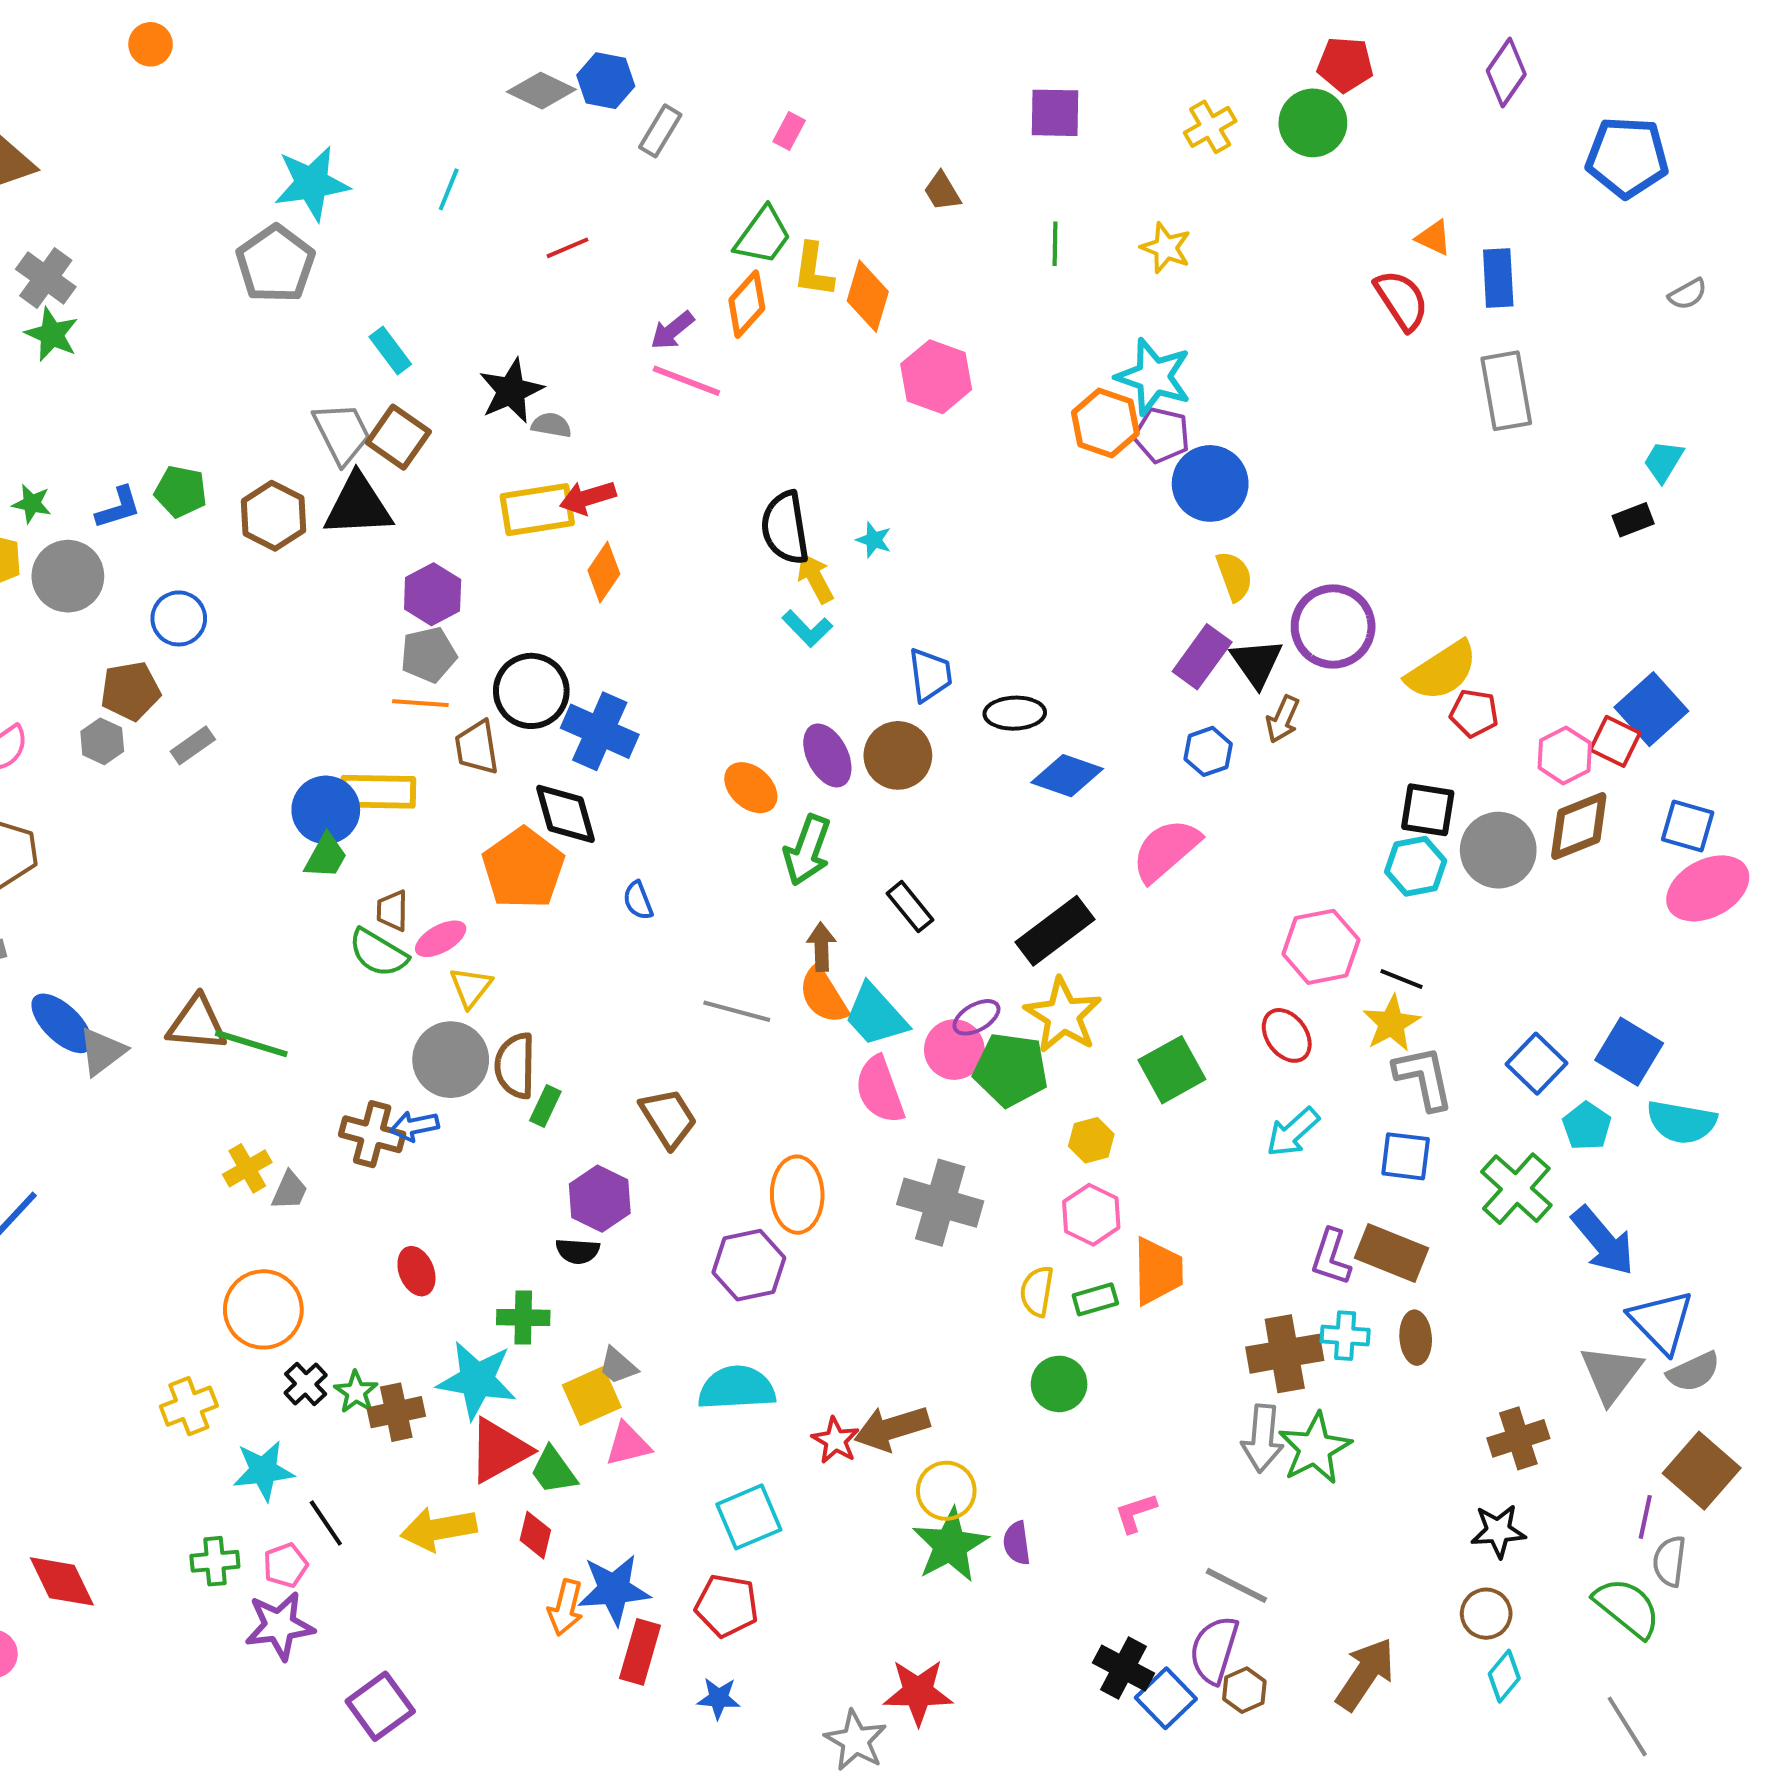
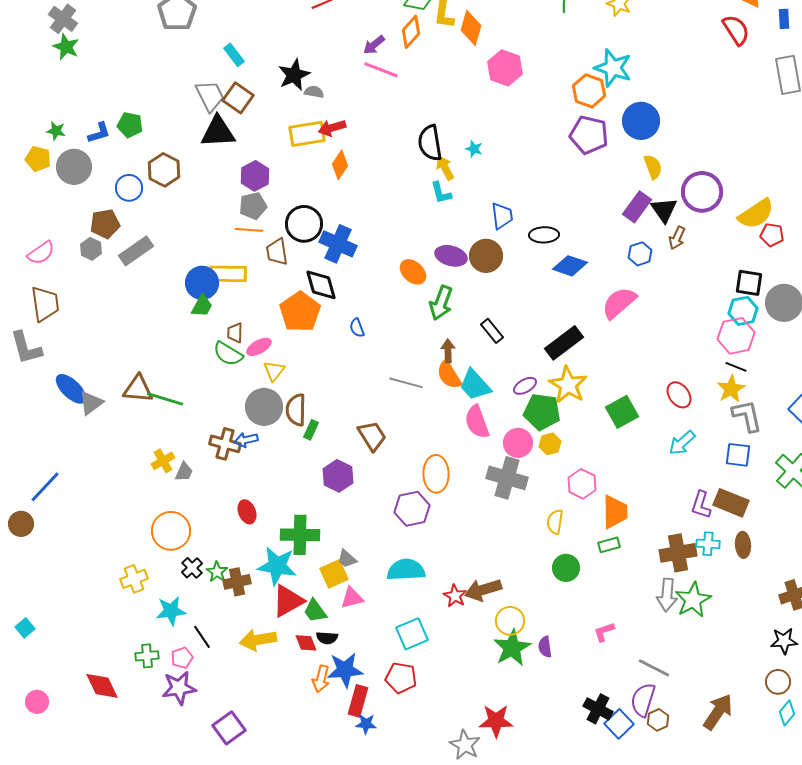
blue rectangle: (1498, 278) -> (784, 19), size x0.7
purple pentagon: (1162, 435) -> (589, 135), moved, size x1.4
brown hexagon: (273, 516) -> (164, 170), moved
cyan L-shape: (807, 629) -> (441, 193), turned 30
gray rectangle: (193, 745) -> (136, 251), size x1.6
purple ellipse: (827, 755) -> (451, 256), turned -48
pink hexagon: (1321, 947) -> (736, 336), moved
pink circle: (954, 1050) -> (518, 443), moved
yellow hexagon: (1091, 1140) -> (550, 444), moved
black semicircle: (578, 1251) -> (327, 638), moved
green rectangle: (1095, 1299) -> (609, 545), moved
green cross: (523, 1317) -> (300, 535), size x1.5
red diamond: (535, 1535) -> (306, 643), turned -35
red diamond: (62, 1581) -> (102, 686), moved
blue star: (719, 1698) -> (366, 724), moved

